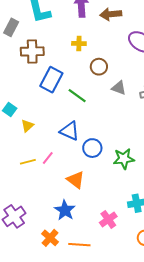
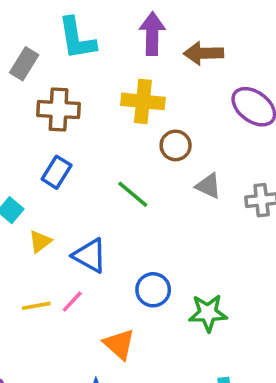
yellow cross: (79, 44) -> (143, 101), size x1.6
blue rectangle: (51, 80) -> (57, 172), moved, size x0.7
blue triangle: (70, 131) -> (90, 256), moved

